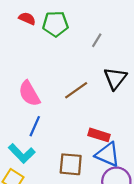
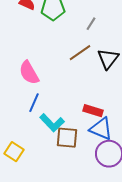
brown line: (76, 90) -> (80, 53), moved
cyan L-shape: (22, 153) -> (52, 123), moved

